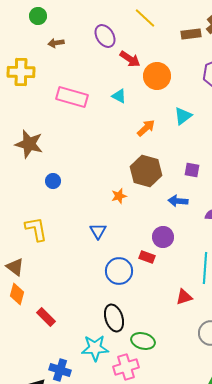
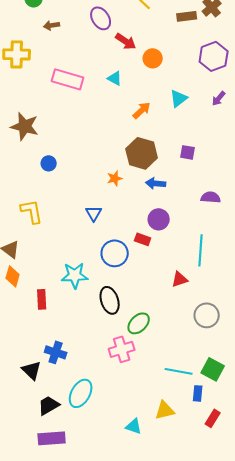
orange circle: (157, 76) -> (153, 58), size x0.7
blue arrow: (178, 201) -> (156, 183), moved
red rectangle: (46, 317) -> (42, 299), turned 42
green ellipse: (143, 341) -> (139, 323), turned -60
cyan star: (95, 348) -> (75, 275), moved

